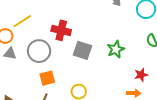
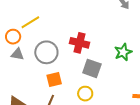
red cross: (61, 30) -> (79, 43), moved
gray square: (82, 50) -> (92, 68), moved

